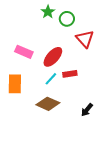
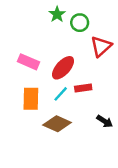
red triangle: (85, 39) -> (101, 46), turned 30
orange rectangle: (15, 84) -> (31, 99), moved
black arrow: (87, 110) -> (105, 121), moved, turned -96

